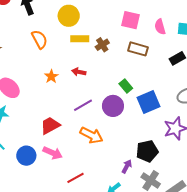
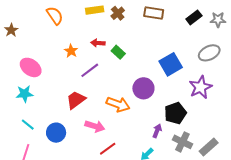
green rectangle: (126, 86) -> (118, 52), moved
purple line: (83, 105) -> (90, 70), moved
purple circle: (113, 106) -> (143, 88), moved
pink arrow: (53, 153) -> (95, 126), moved

